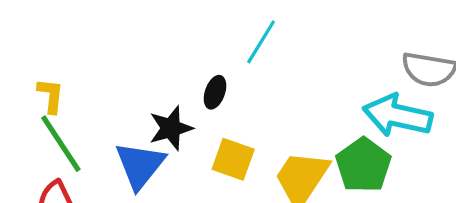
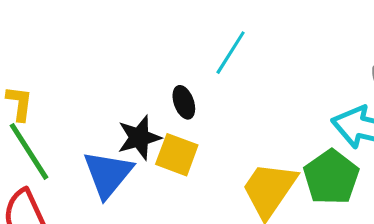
black ellipse: (215, 92) -> (184, 102), turned -40
yellow square: (233, 159) -> (177, 155), moved

